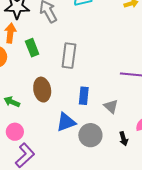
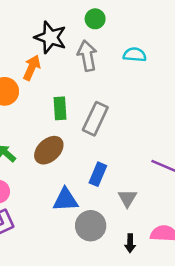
green rectangle: (32, 48) -> (60, 108), moved
brown ellipse: (42, 90) -> (49, 150), turned 40

